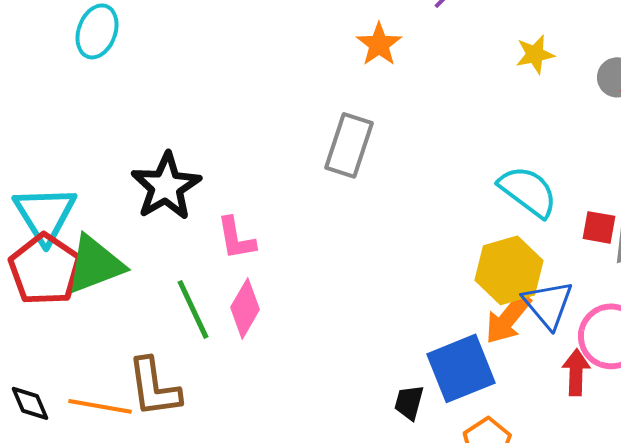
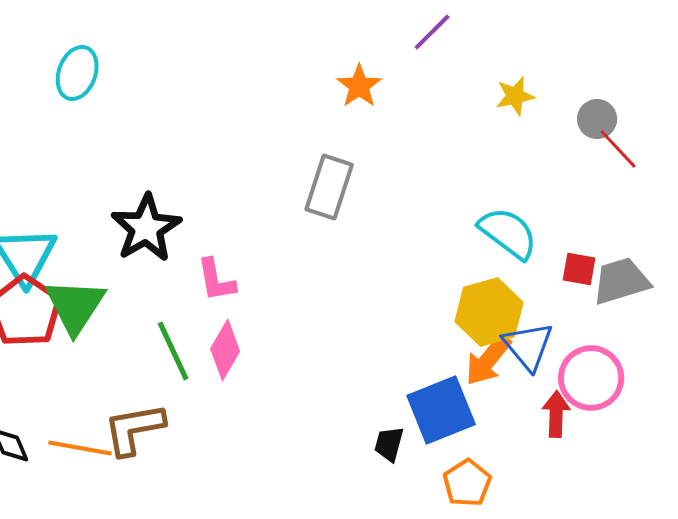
green triangle: (95, 264) -> (75, 306), turned -36
brown L-shape: (154, 387) -> (134, 429), turned 88

